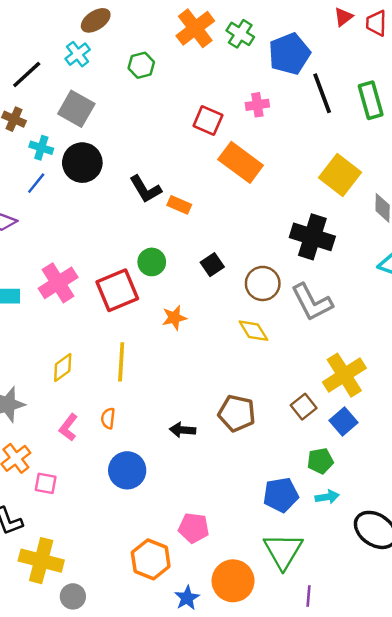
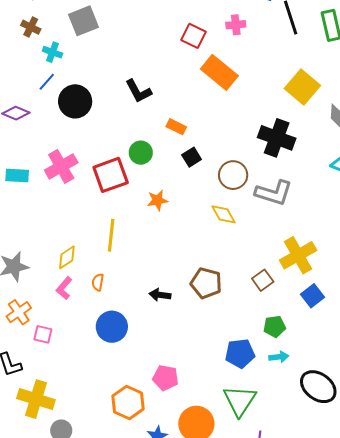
gray square: (76, 109) -> (83, 21), turned 36
black circle: (82, 163) -> (75, 101), moved
orange rectangle: (179, 205) -> (176, 127), moved
gray L-shape: (312, 302) -> (274, 193), turned -48
yellow diamond: (63, 368) -> (67, 257), moved
blue square: (343, 421) -> (312, 296), moved

